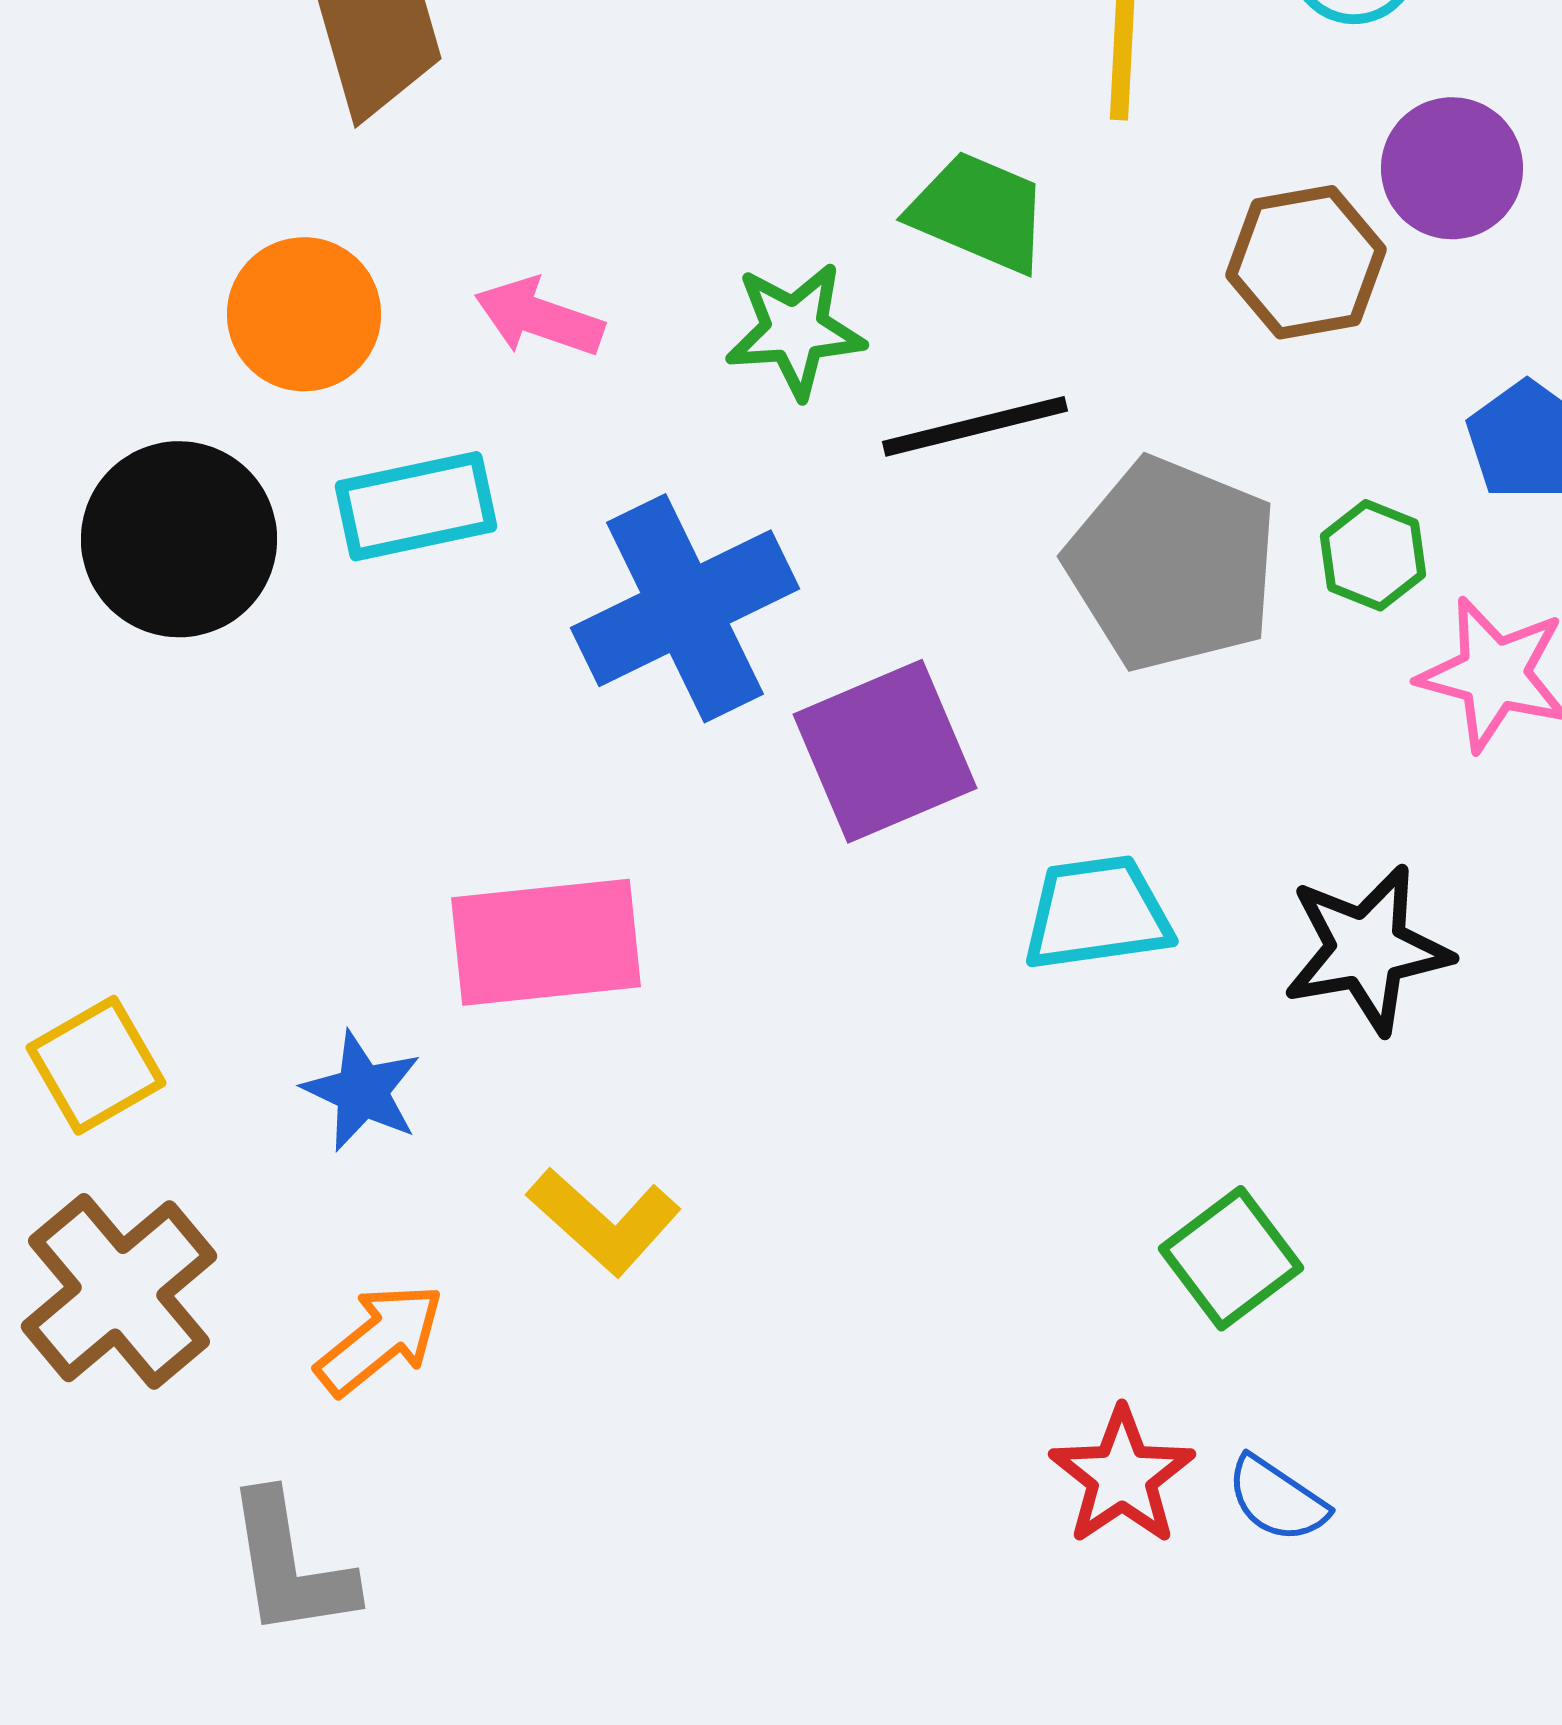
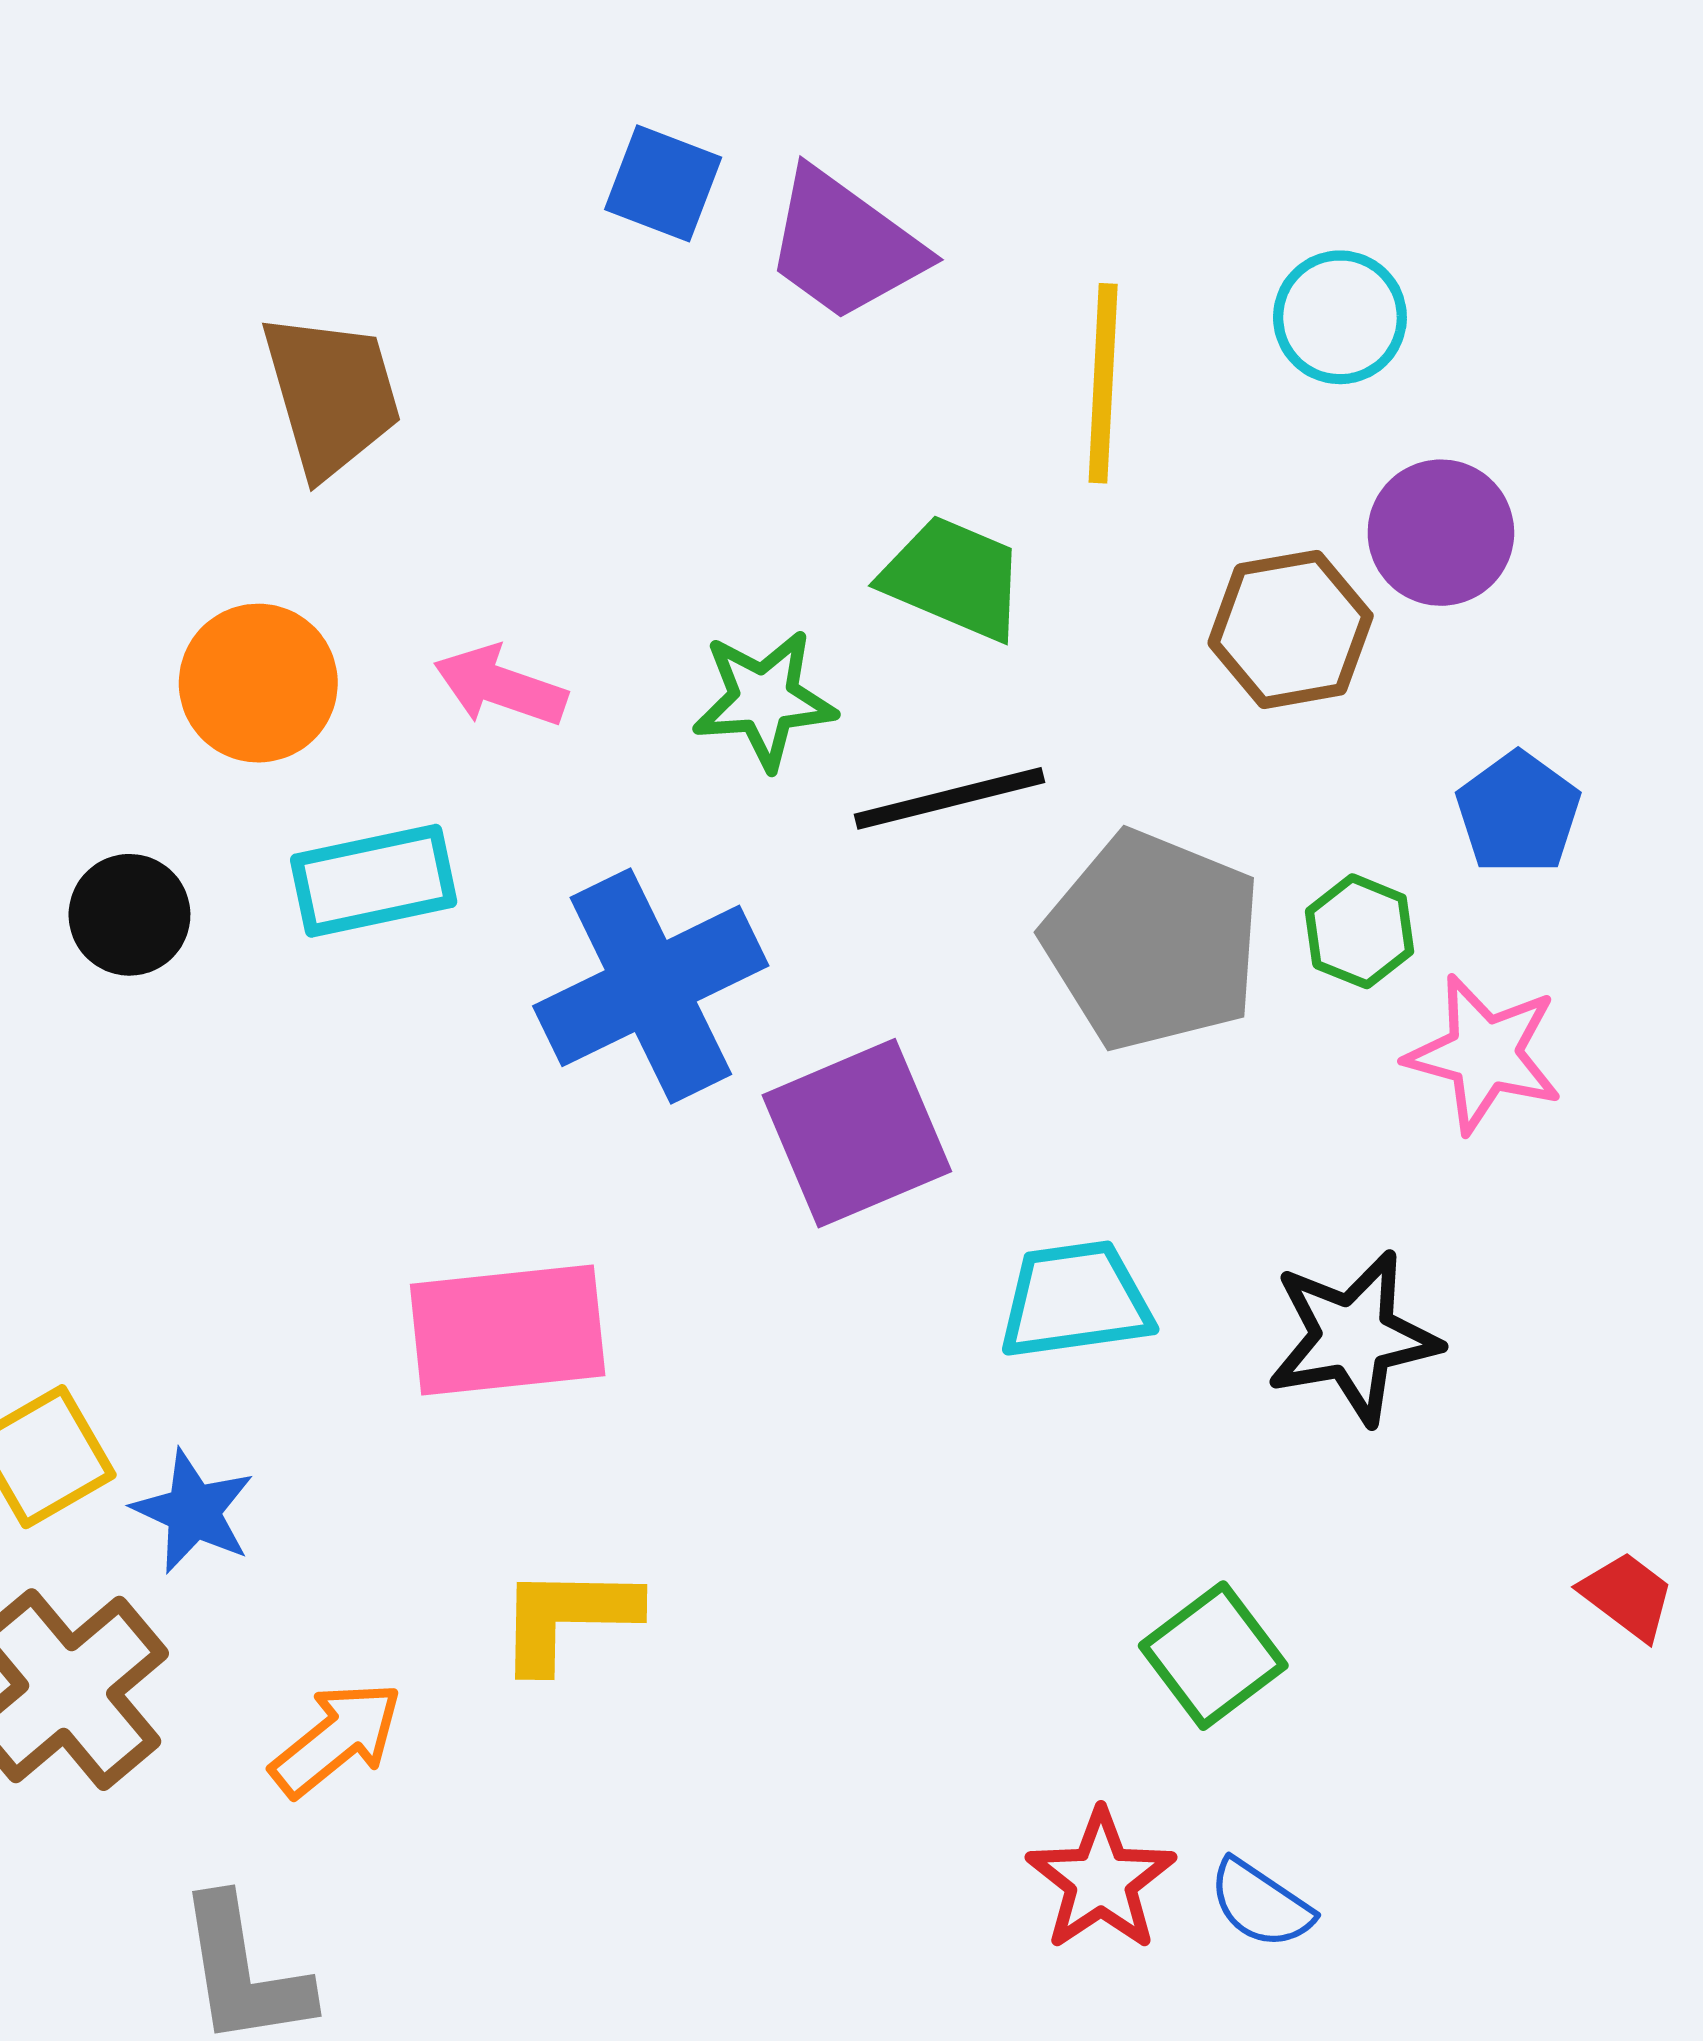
black circle: (179, 539) -> (129, 915), size x0.6
blue star: (362, 1091) -> (193, 1511), moved
yellow L-shape: (604, 1221) -> (567, 1617), turned 139

